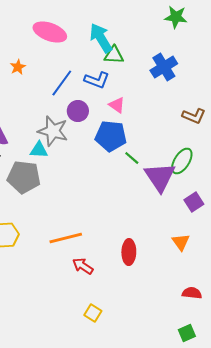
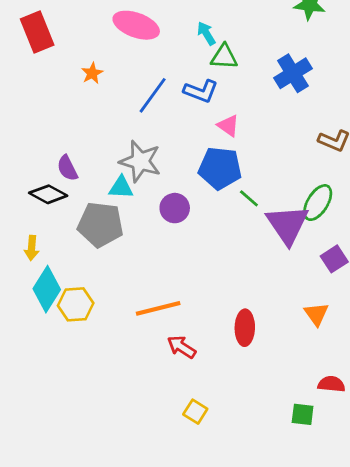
cyan arrow: (101, 38) -> (206, 33), size x0.6
purple circle: (78, 111) -> (175, 208), moved
green square: (187, 333) -> (303, 414), moved, turned 30

